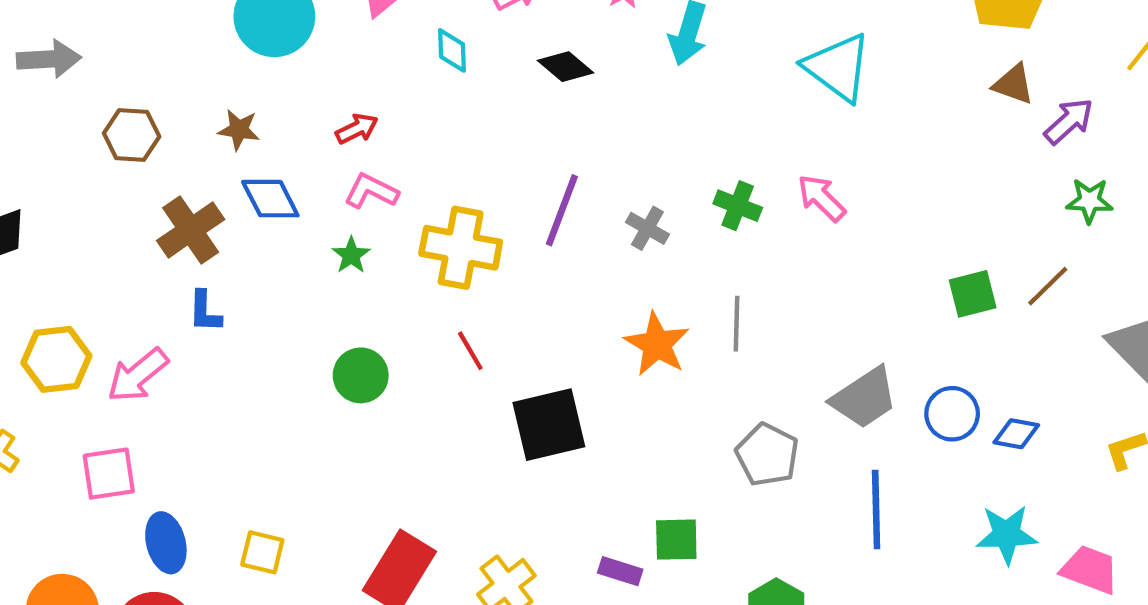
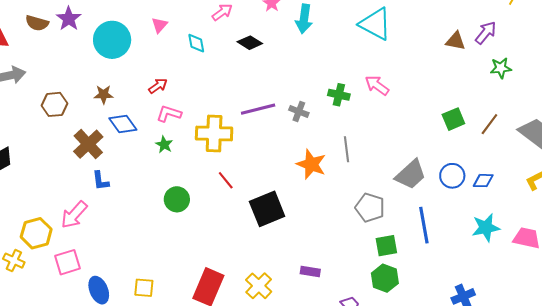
brown triangle: (1013, 84) -> (456, 41), moved
purple line: (562, 210) -> (258, 109), turned 64
brown line: (1048, 286) -> (489, 124), moved
yellow hexagon: (56, 359) -> (36, 233), moved
green square: (676, 540) -> (386, 246), moved

